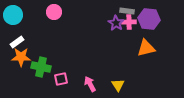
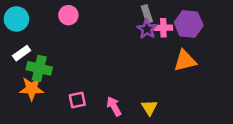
gray rectangle: (127, 11) -> (147, 14), moved, turned 64
orange star: (21, 57) -> (32, 89), moved
green cross: (41, 67) -> (39, 68), moved

